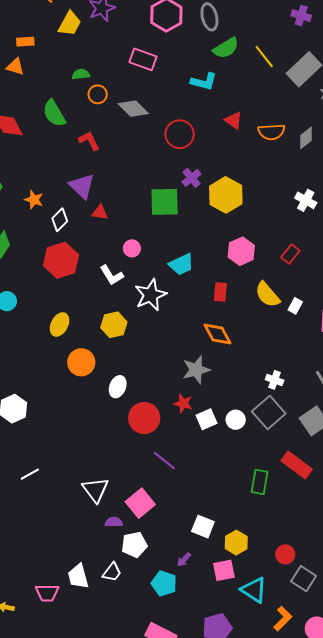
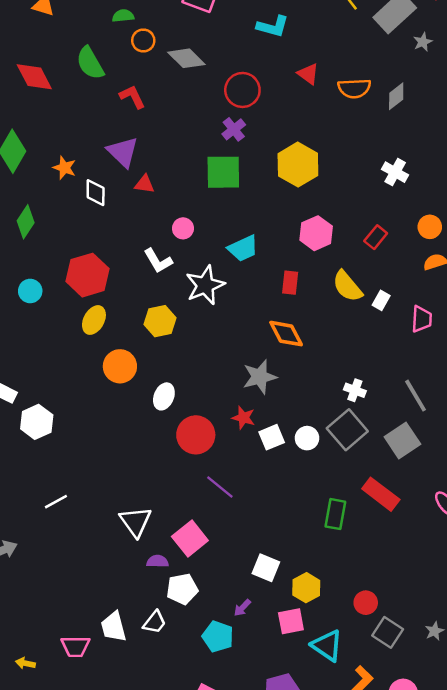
purple cross: (192, 178) -> (234, 129), moved
white diamond: (60, 220) -> (96, 193), turned -45
red hexagon: (61, 260) -> (87, 275), moved

